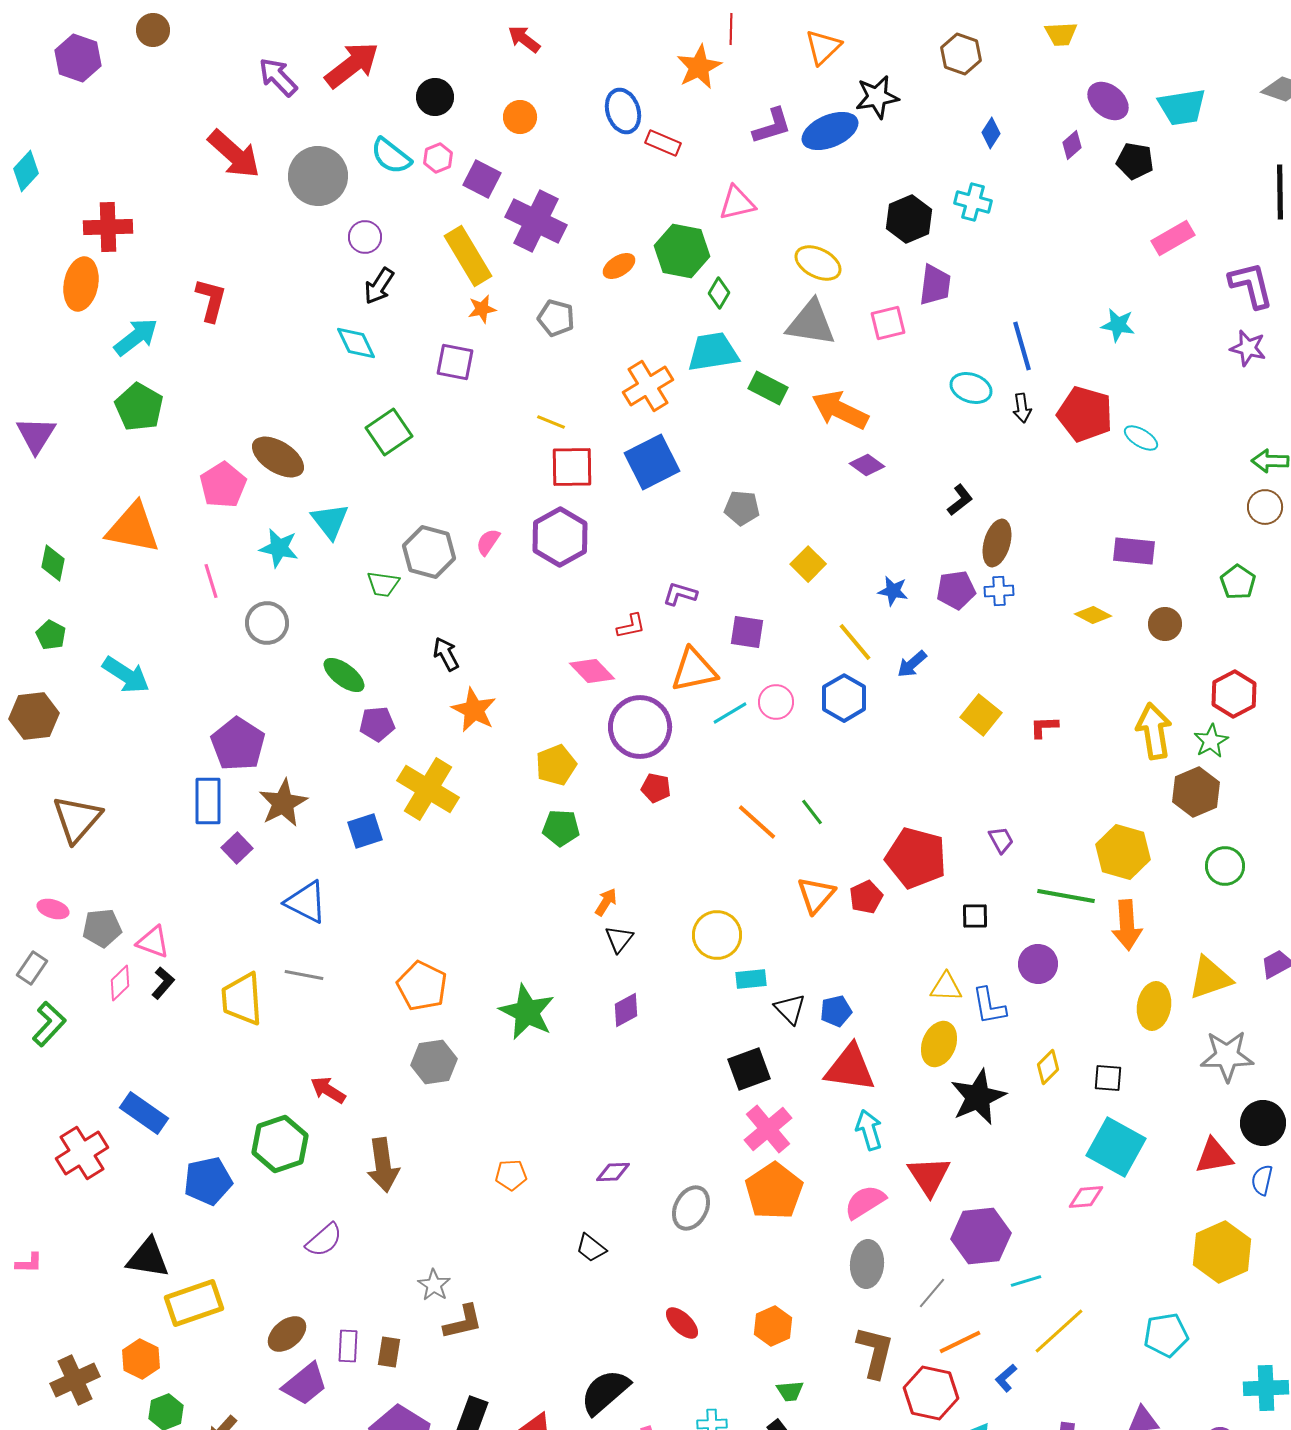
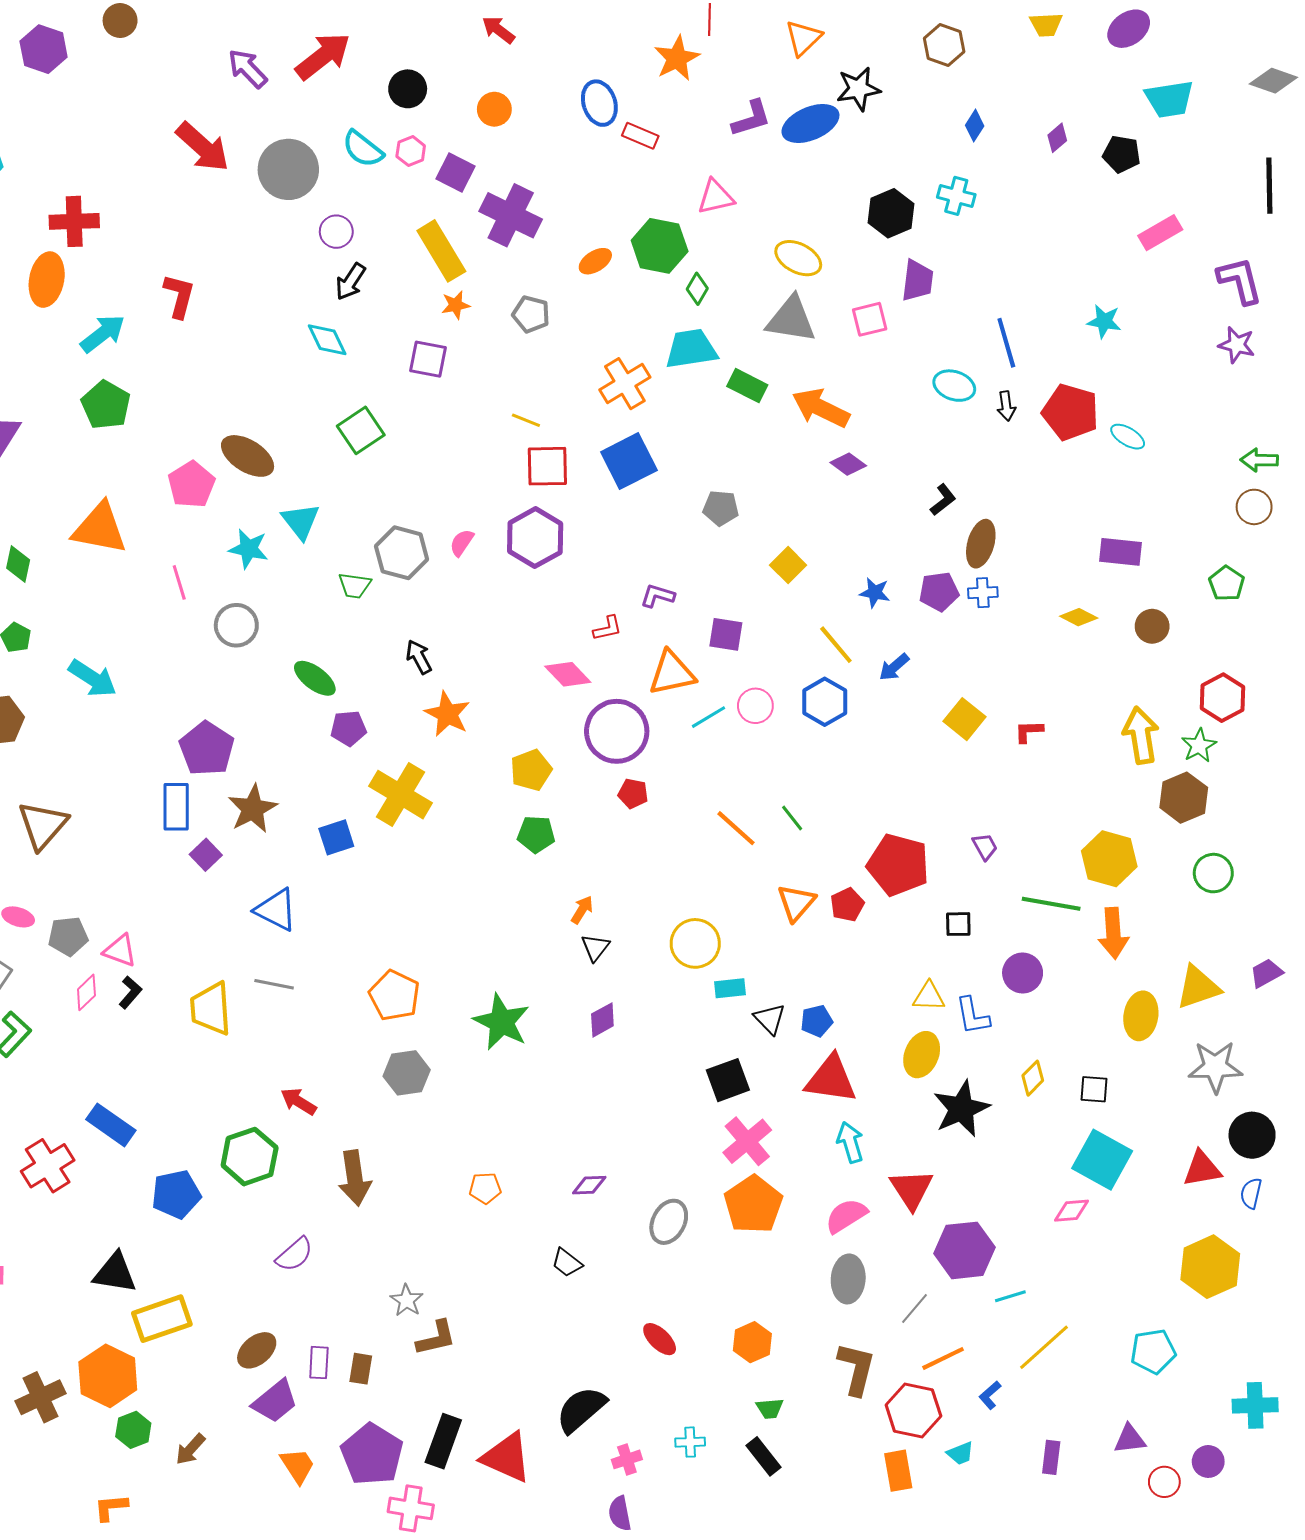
purple ellipse: (1108, 101) -> (1129, 29), moved, turned -75
orange hexagon: (141, 1359) -> (108, 1376), size x1.5

